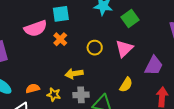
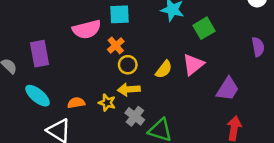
yellow circle: (95, 48) -> (128, 65), moved
yellow semicircle: (126, 85) -> (164, 69), moved
yellow star: (54, 95) -> (107, 103), moved
gray cross: (81, 95) -> (135, 116), turned 35

